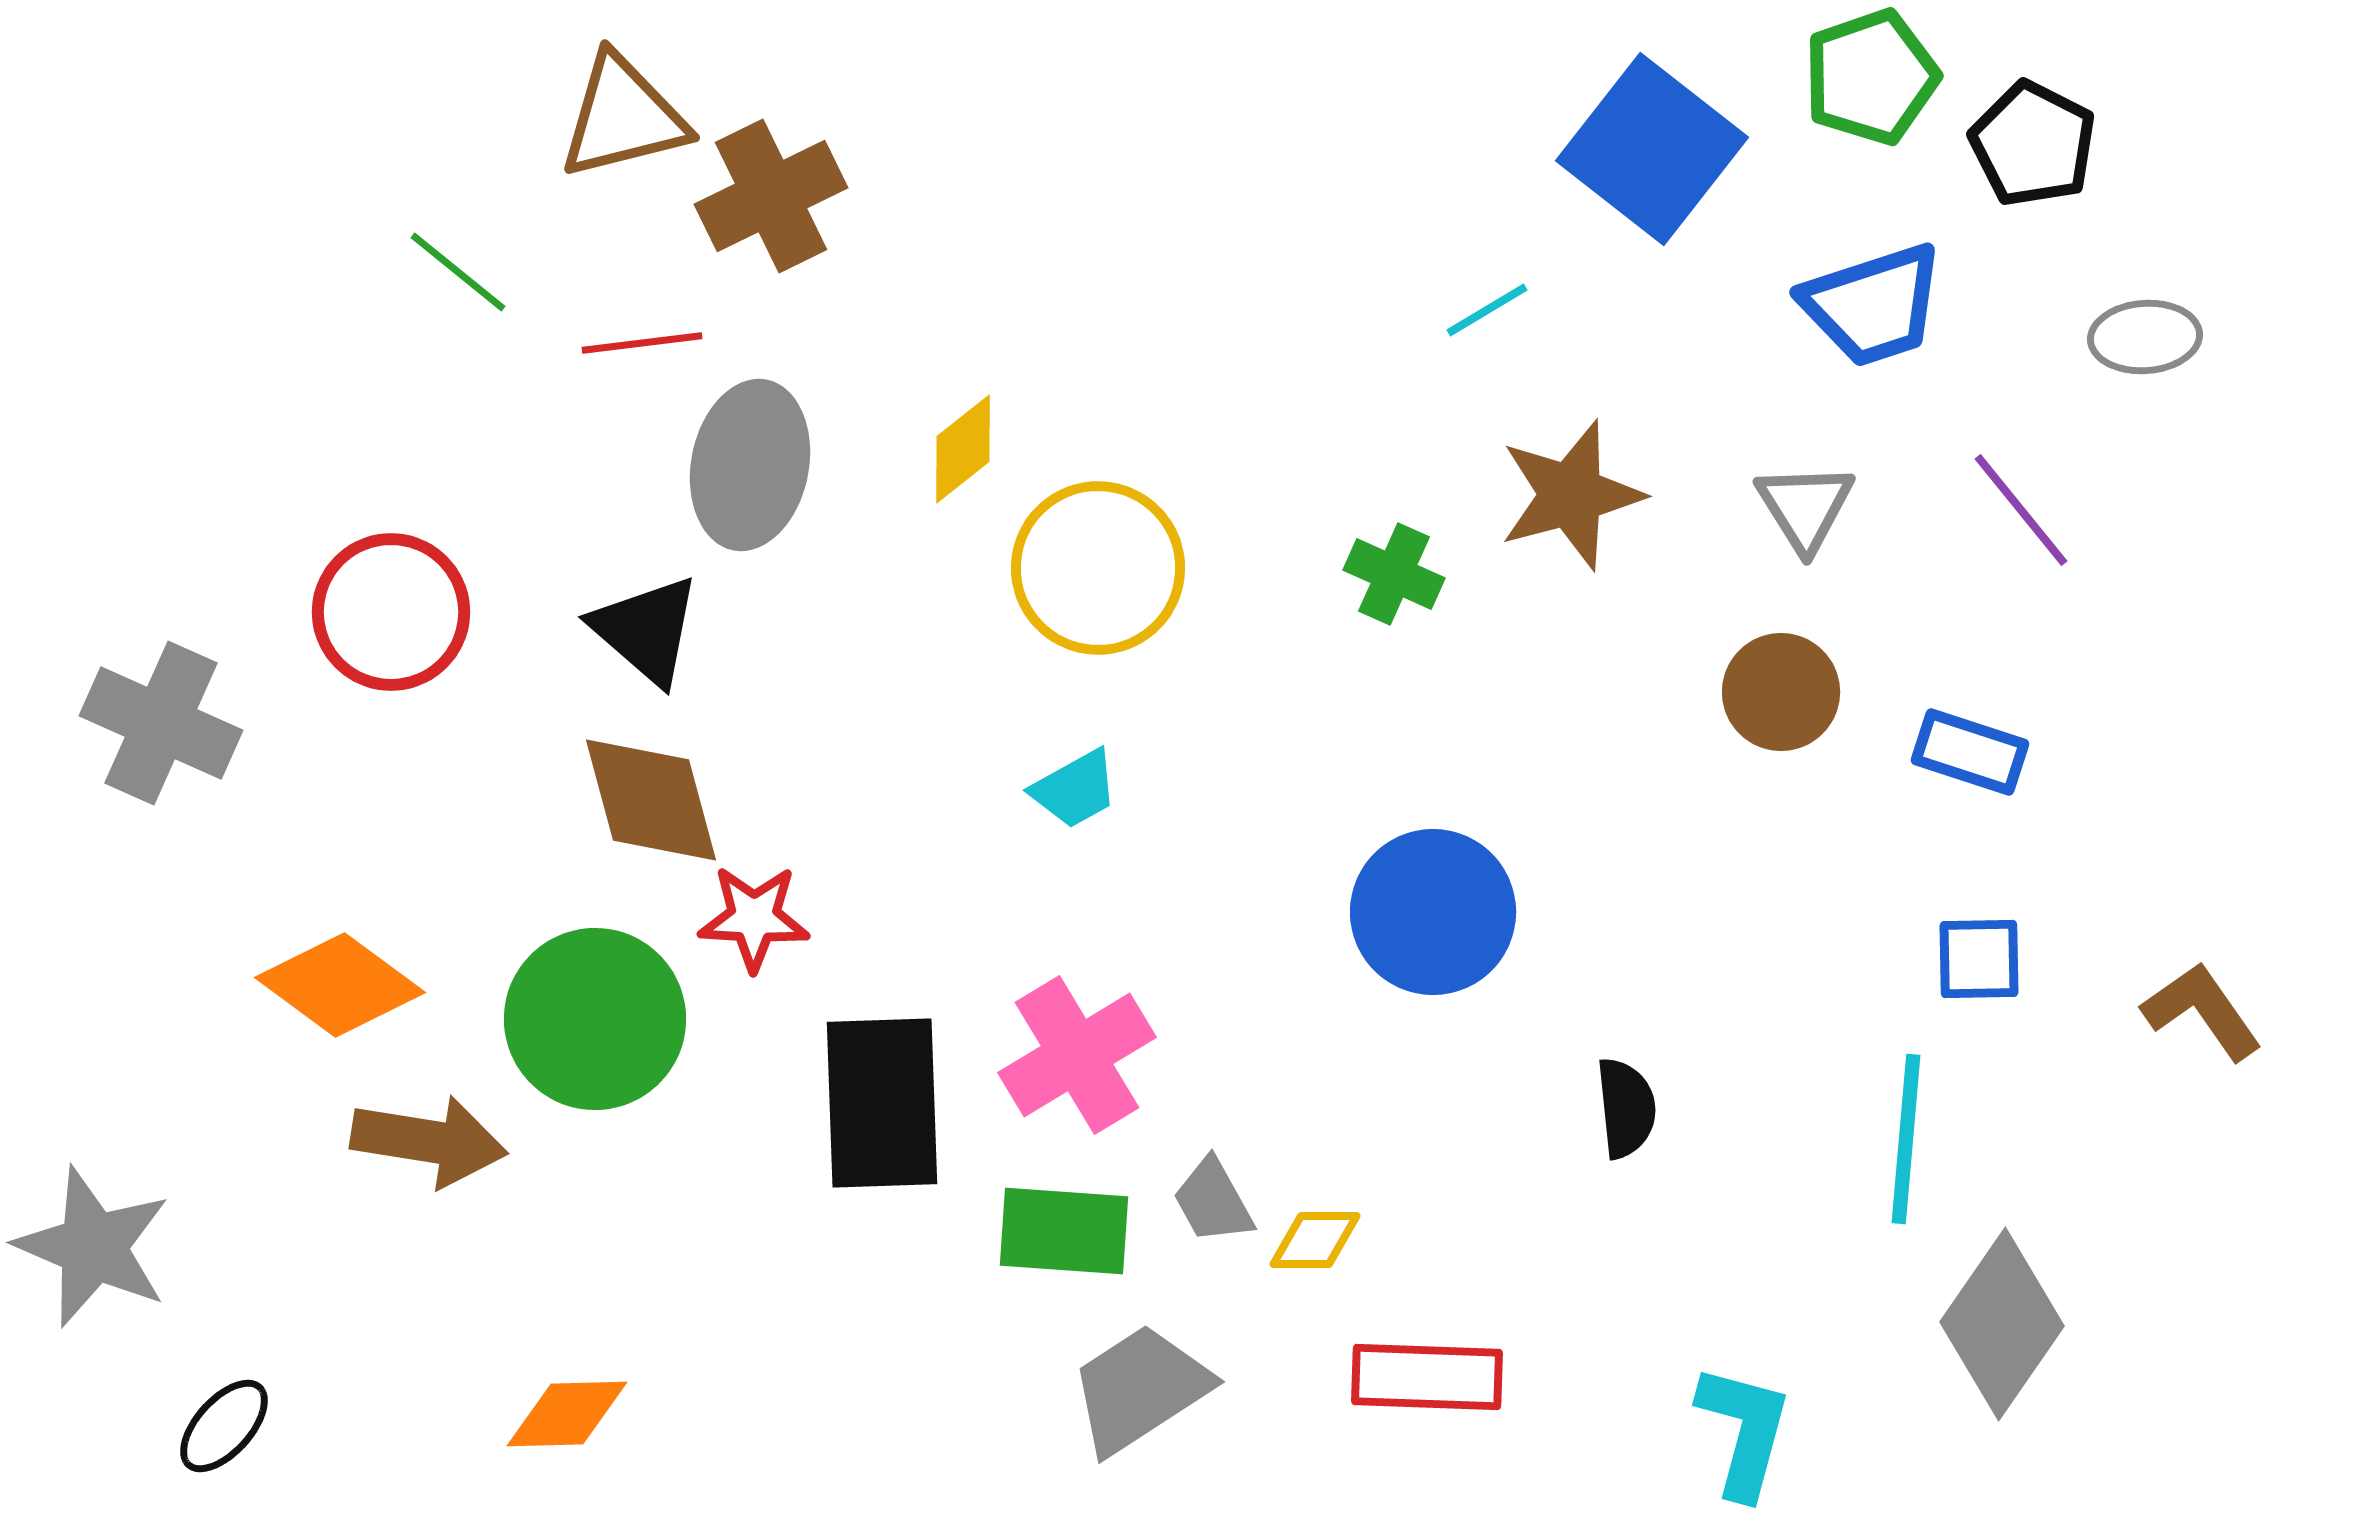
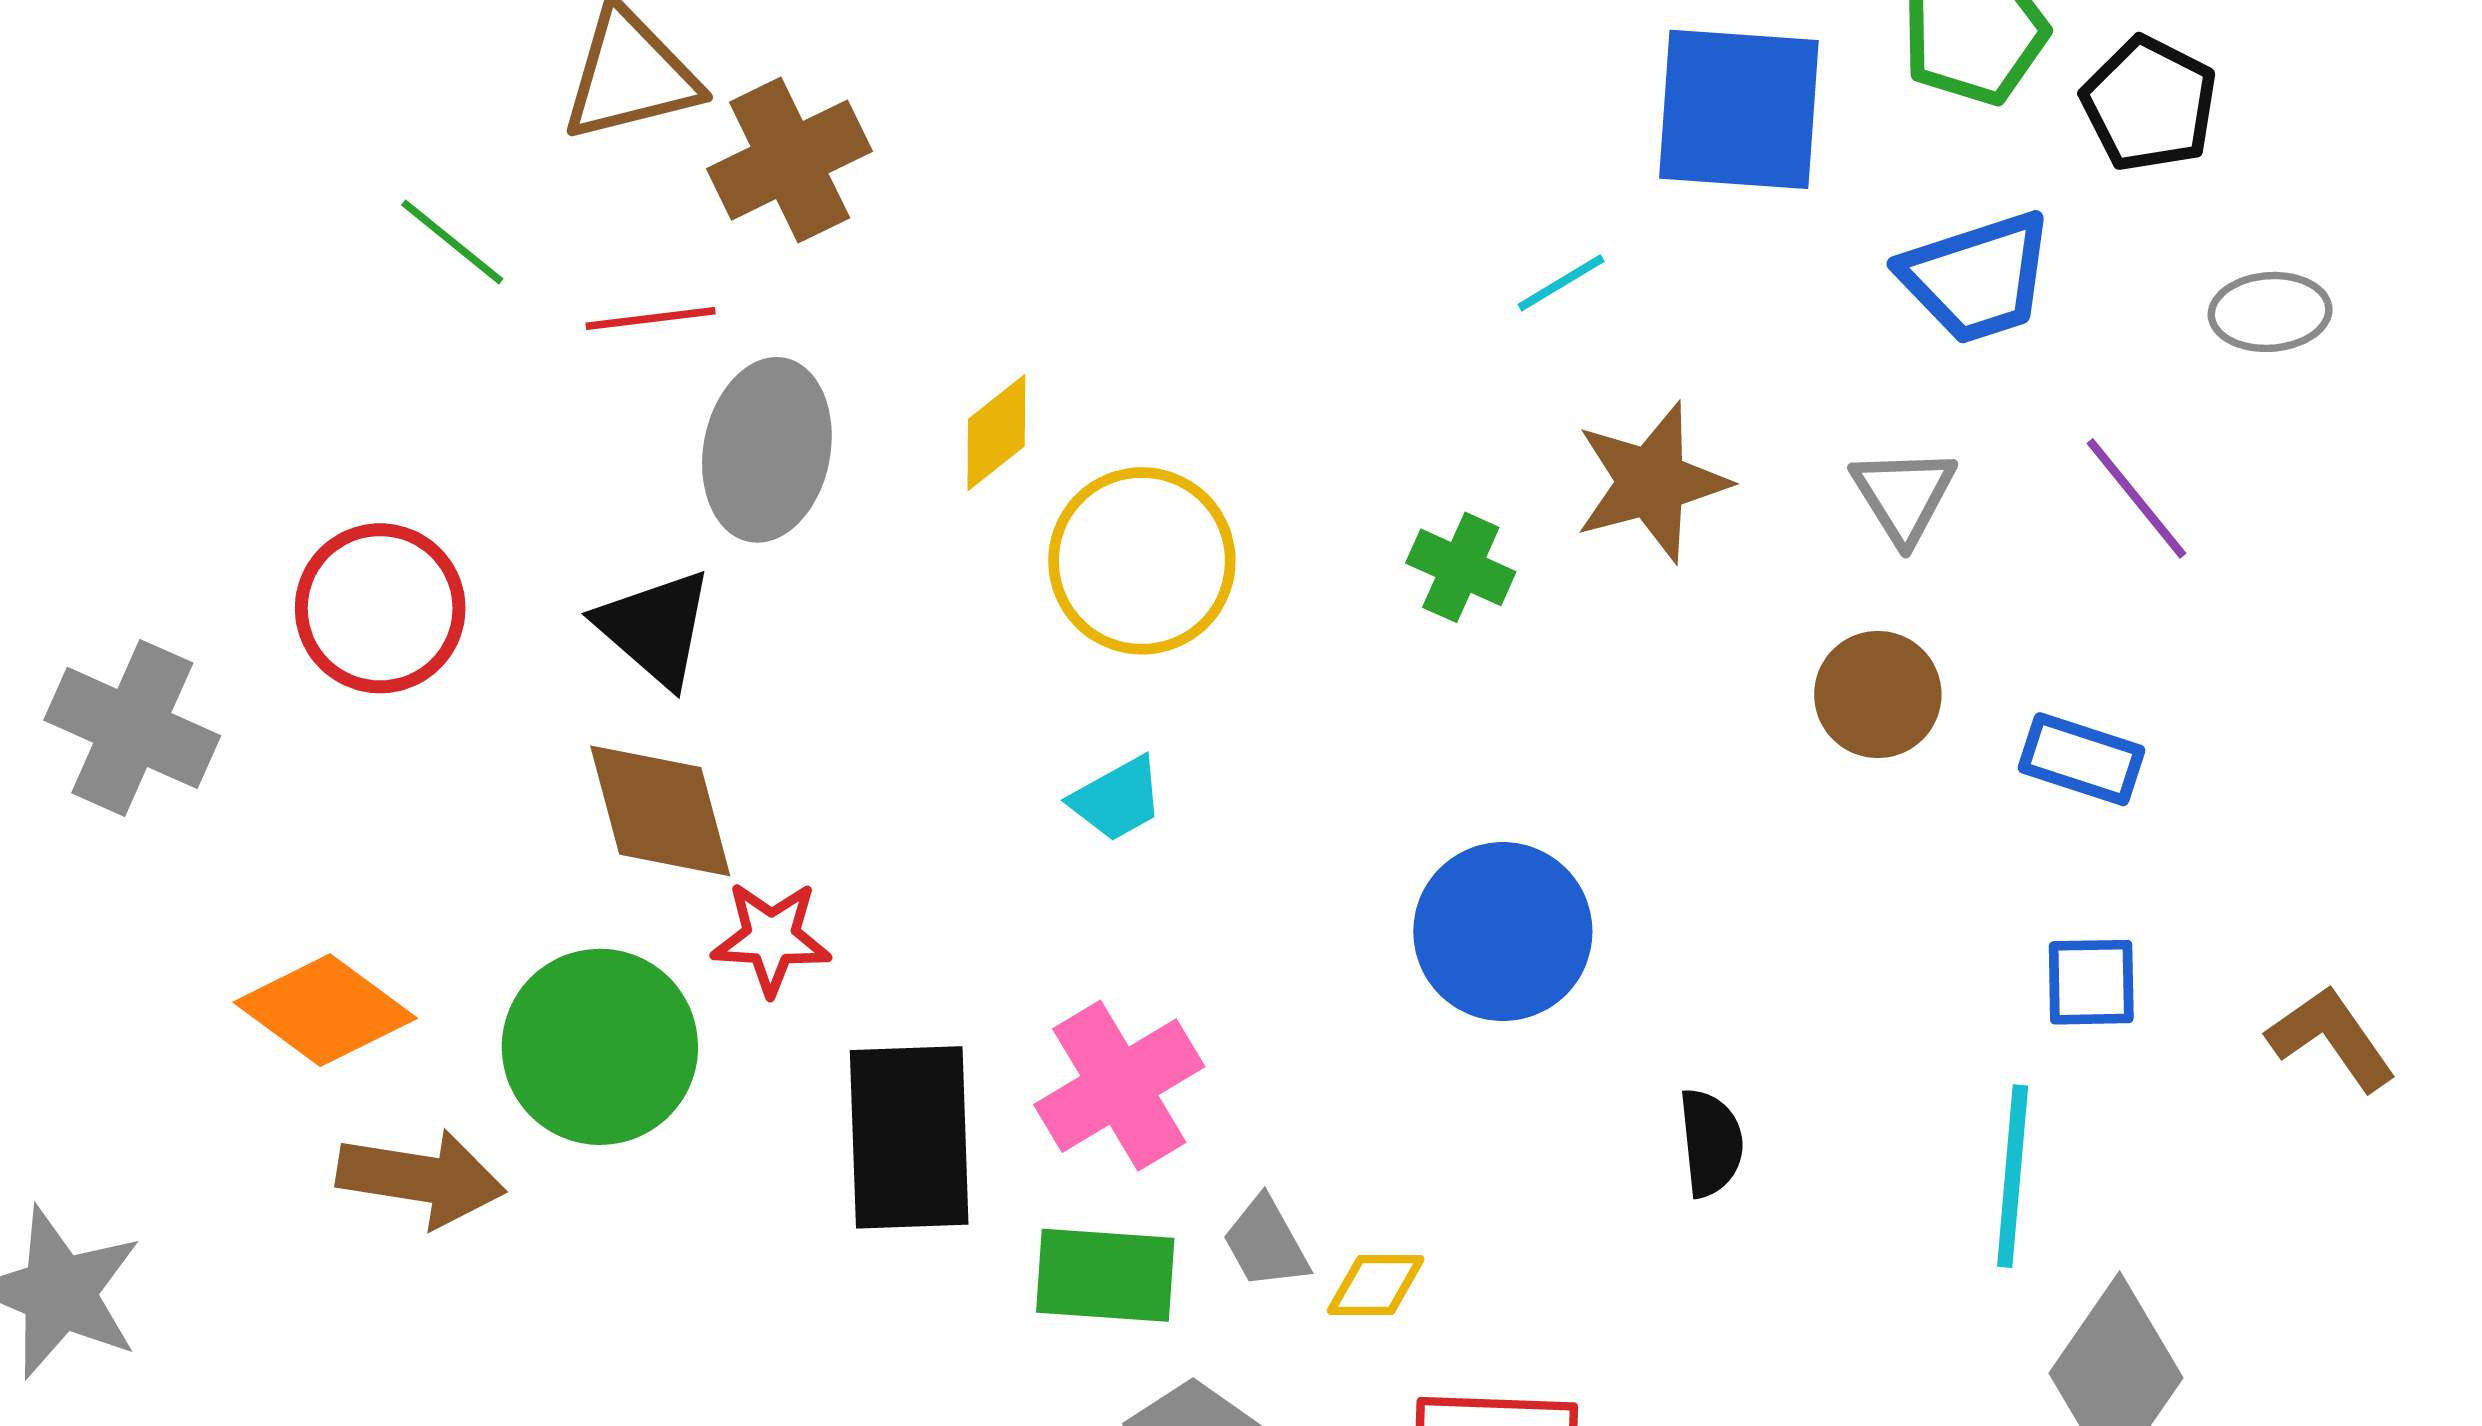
blue square: (1652, 149) -> (1739, 109), turned -34

